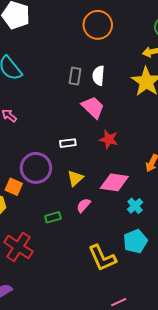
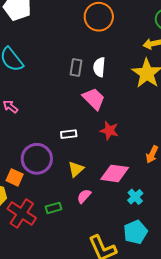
red cross: (18, 247) -> (22, 213), moved

